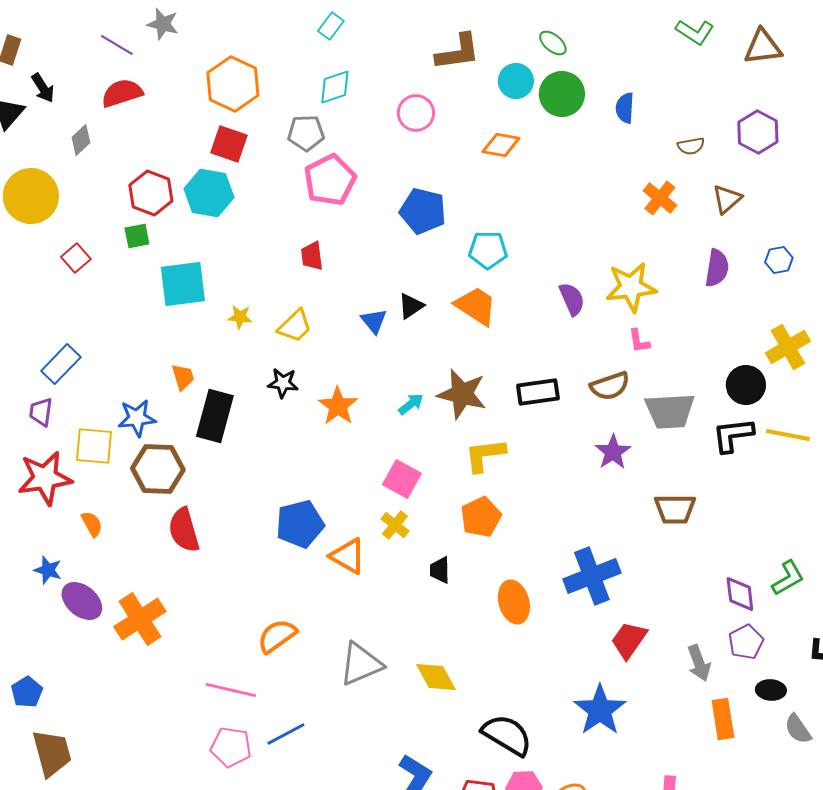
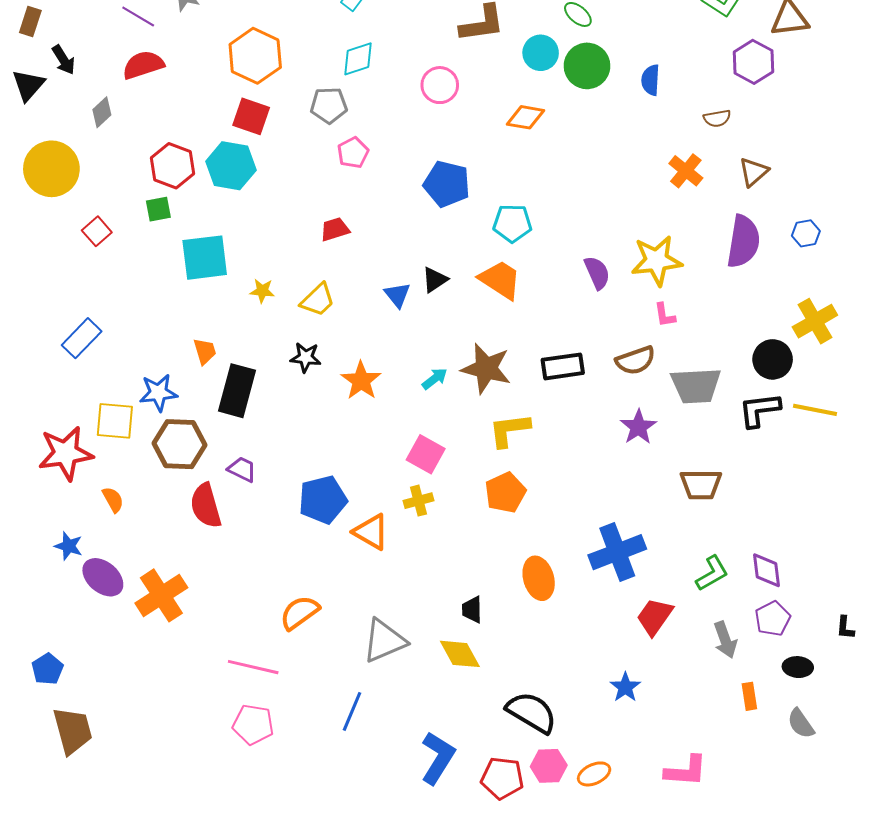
purple hexagon: (758, 132) -> (753, 62), moved
pink pentagon: (330, 180) -> (353, 153), size x0.6
red trapezoid: (312, 256) -> (335, 229), turned 80
purple semicircle: (717, 268) -> (743, 241), size x1.4
purple trapezoid: (41, 412) -> (242, 469), moved, turned 108
yellow cross: (395, 525) -> (419, 501), turned 36
black trapezoid: (440, 570) -> (472, 610), moved
green L-shape: (788, 578) -> (712, 573), moved
blue star: (600, 710) -> (625, 687), size x0.6
orange rectangle: (723, 719) -> (749, 696), size x0.7
gray semicircle: (798, 729) -> (801, 724), moved
blue line: (286, 734) -> (352, 711), moved, turned -39

